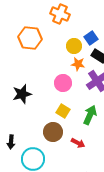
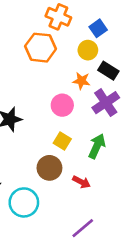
orange hexagon: (30, 38) -> (41, 48), moved
blue square: (91, 38) -> (98, 28), moved
yellow circle: (74, 46) -> (88, 50), moved

